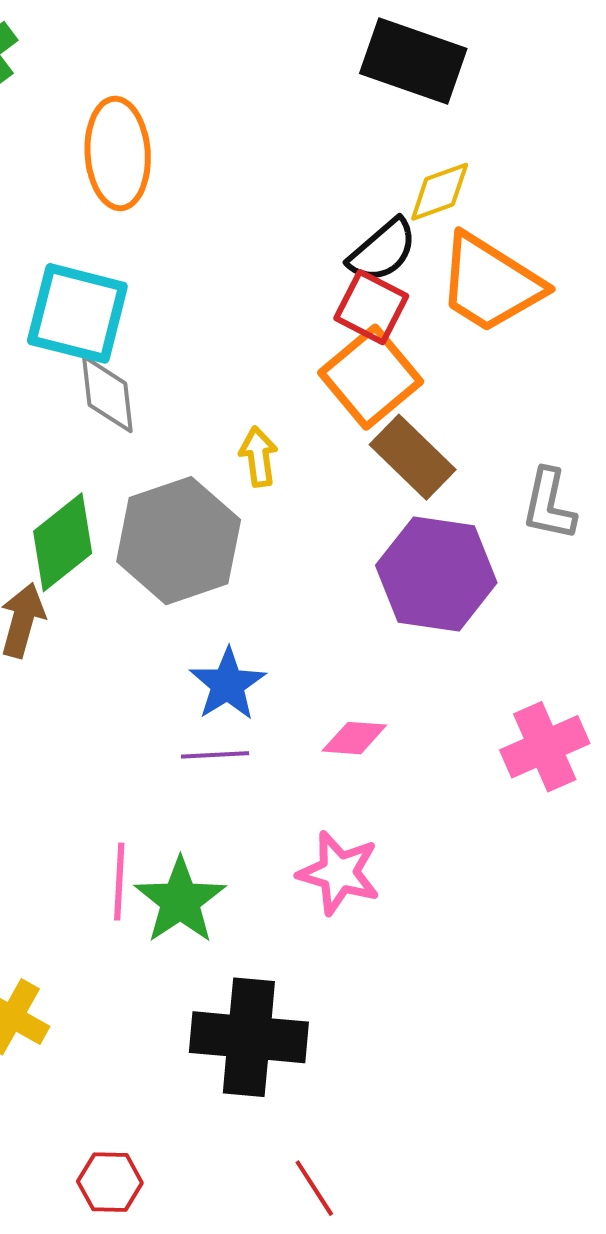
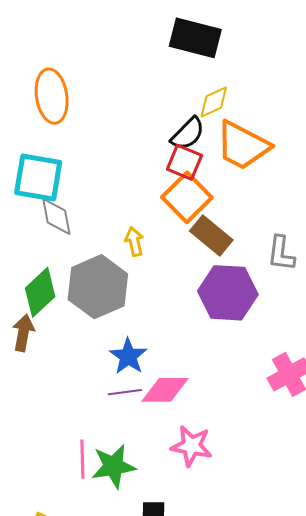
pink diamond: (354, 738) -> (165, 390), moved, size x1.5
green star: (180, 901) -> (113, 466), turned 30

